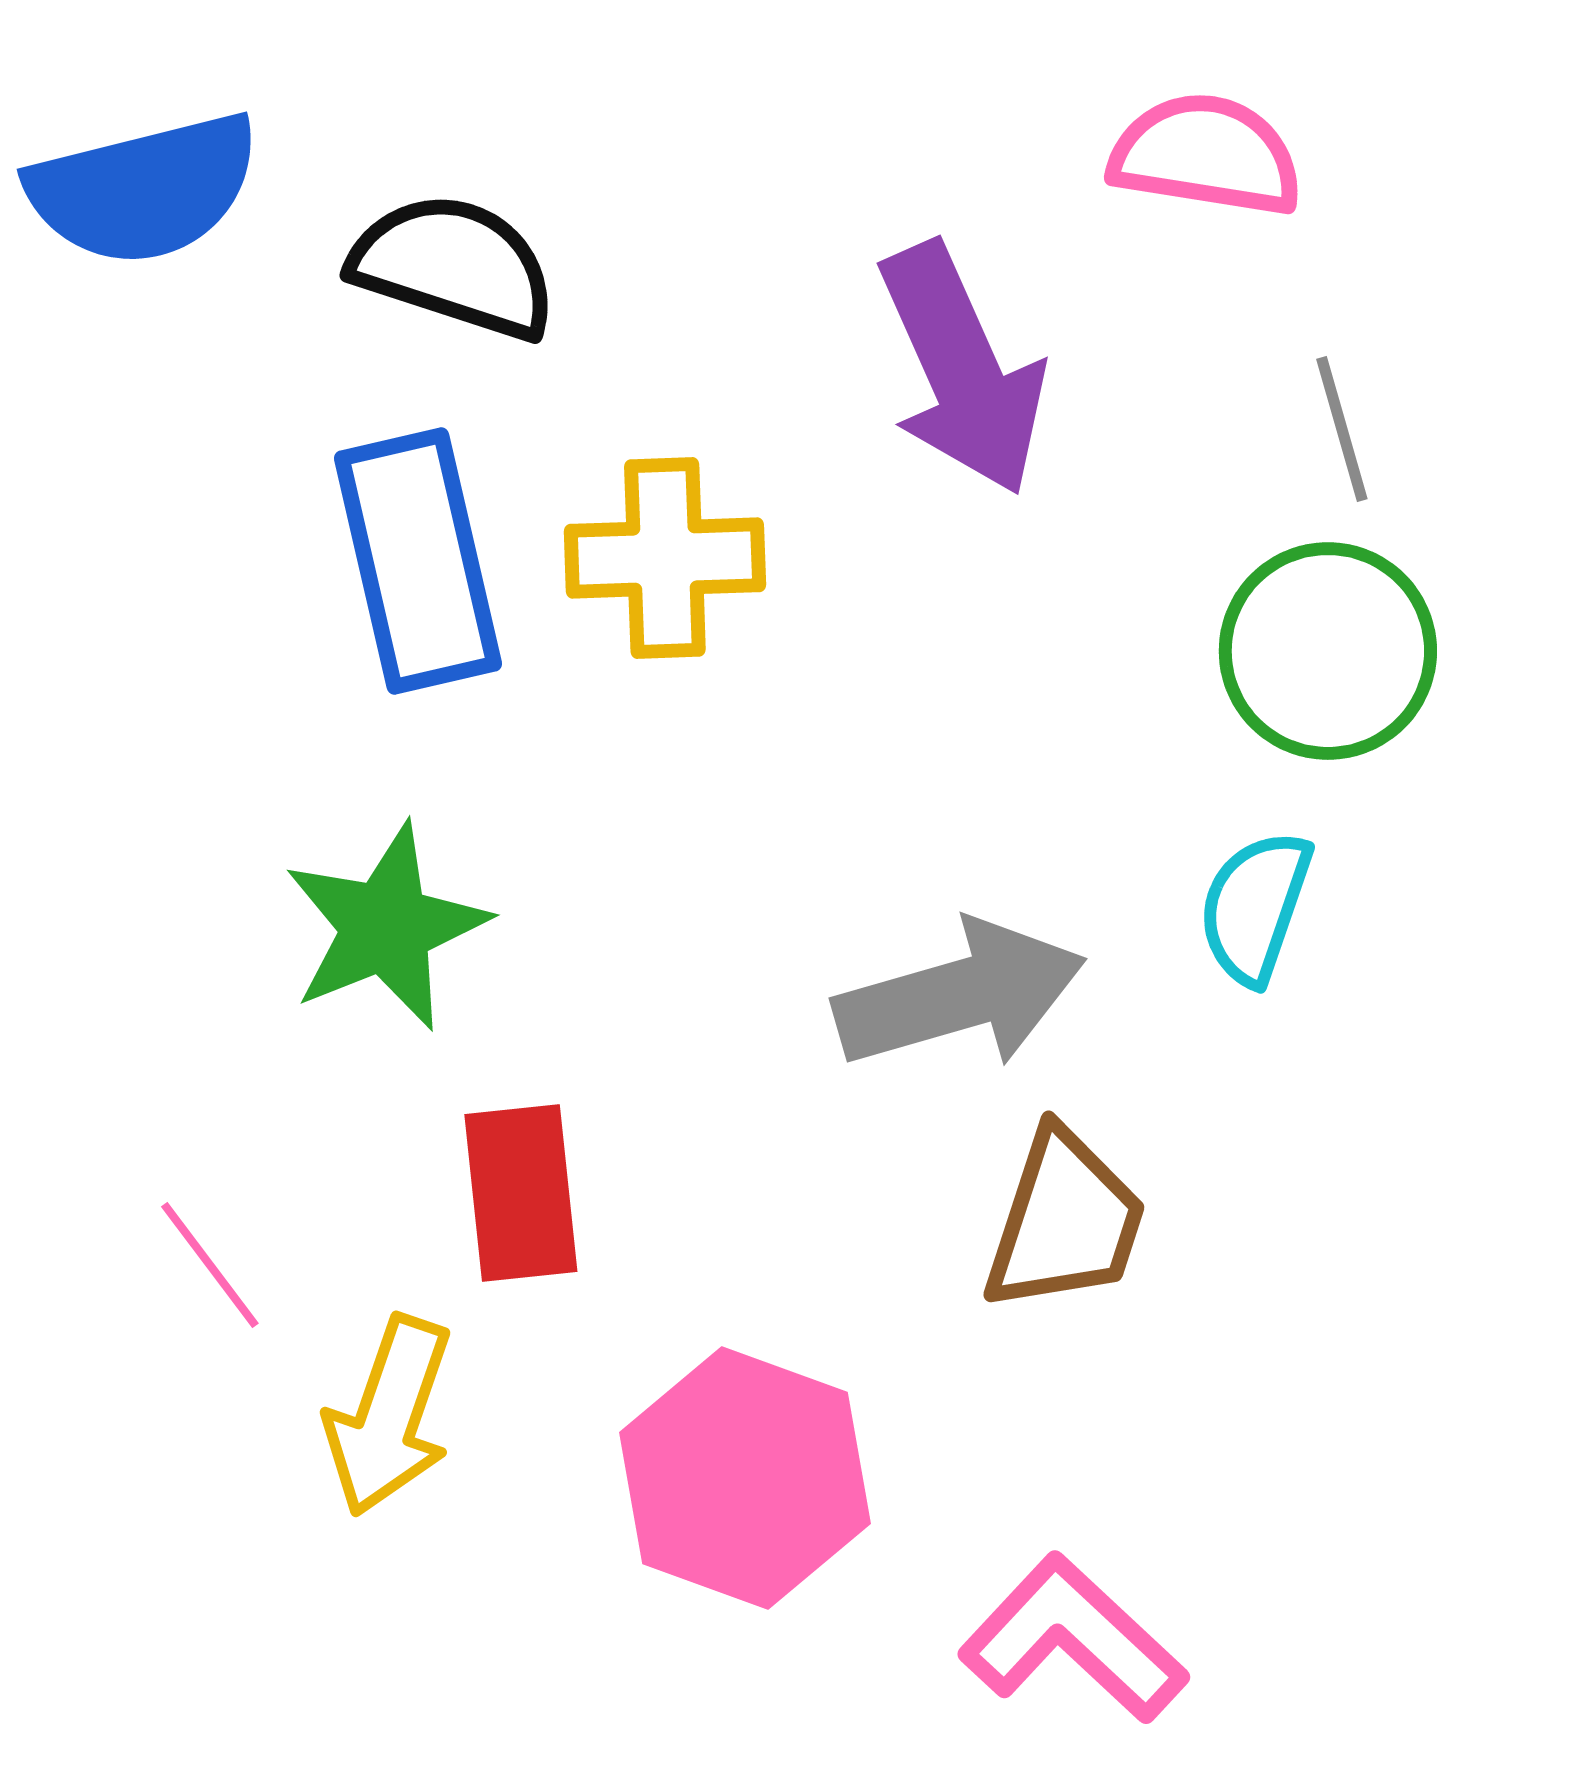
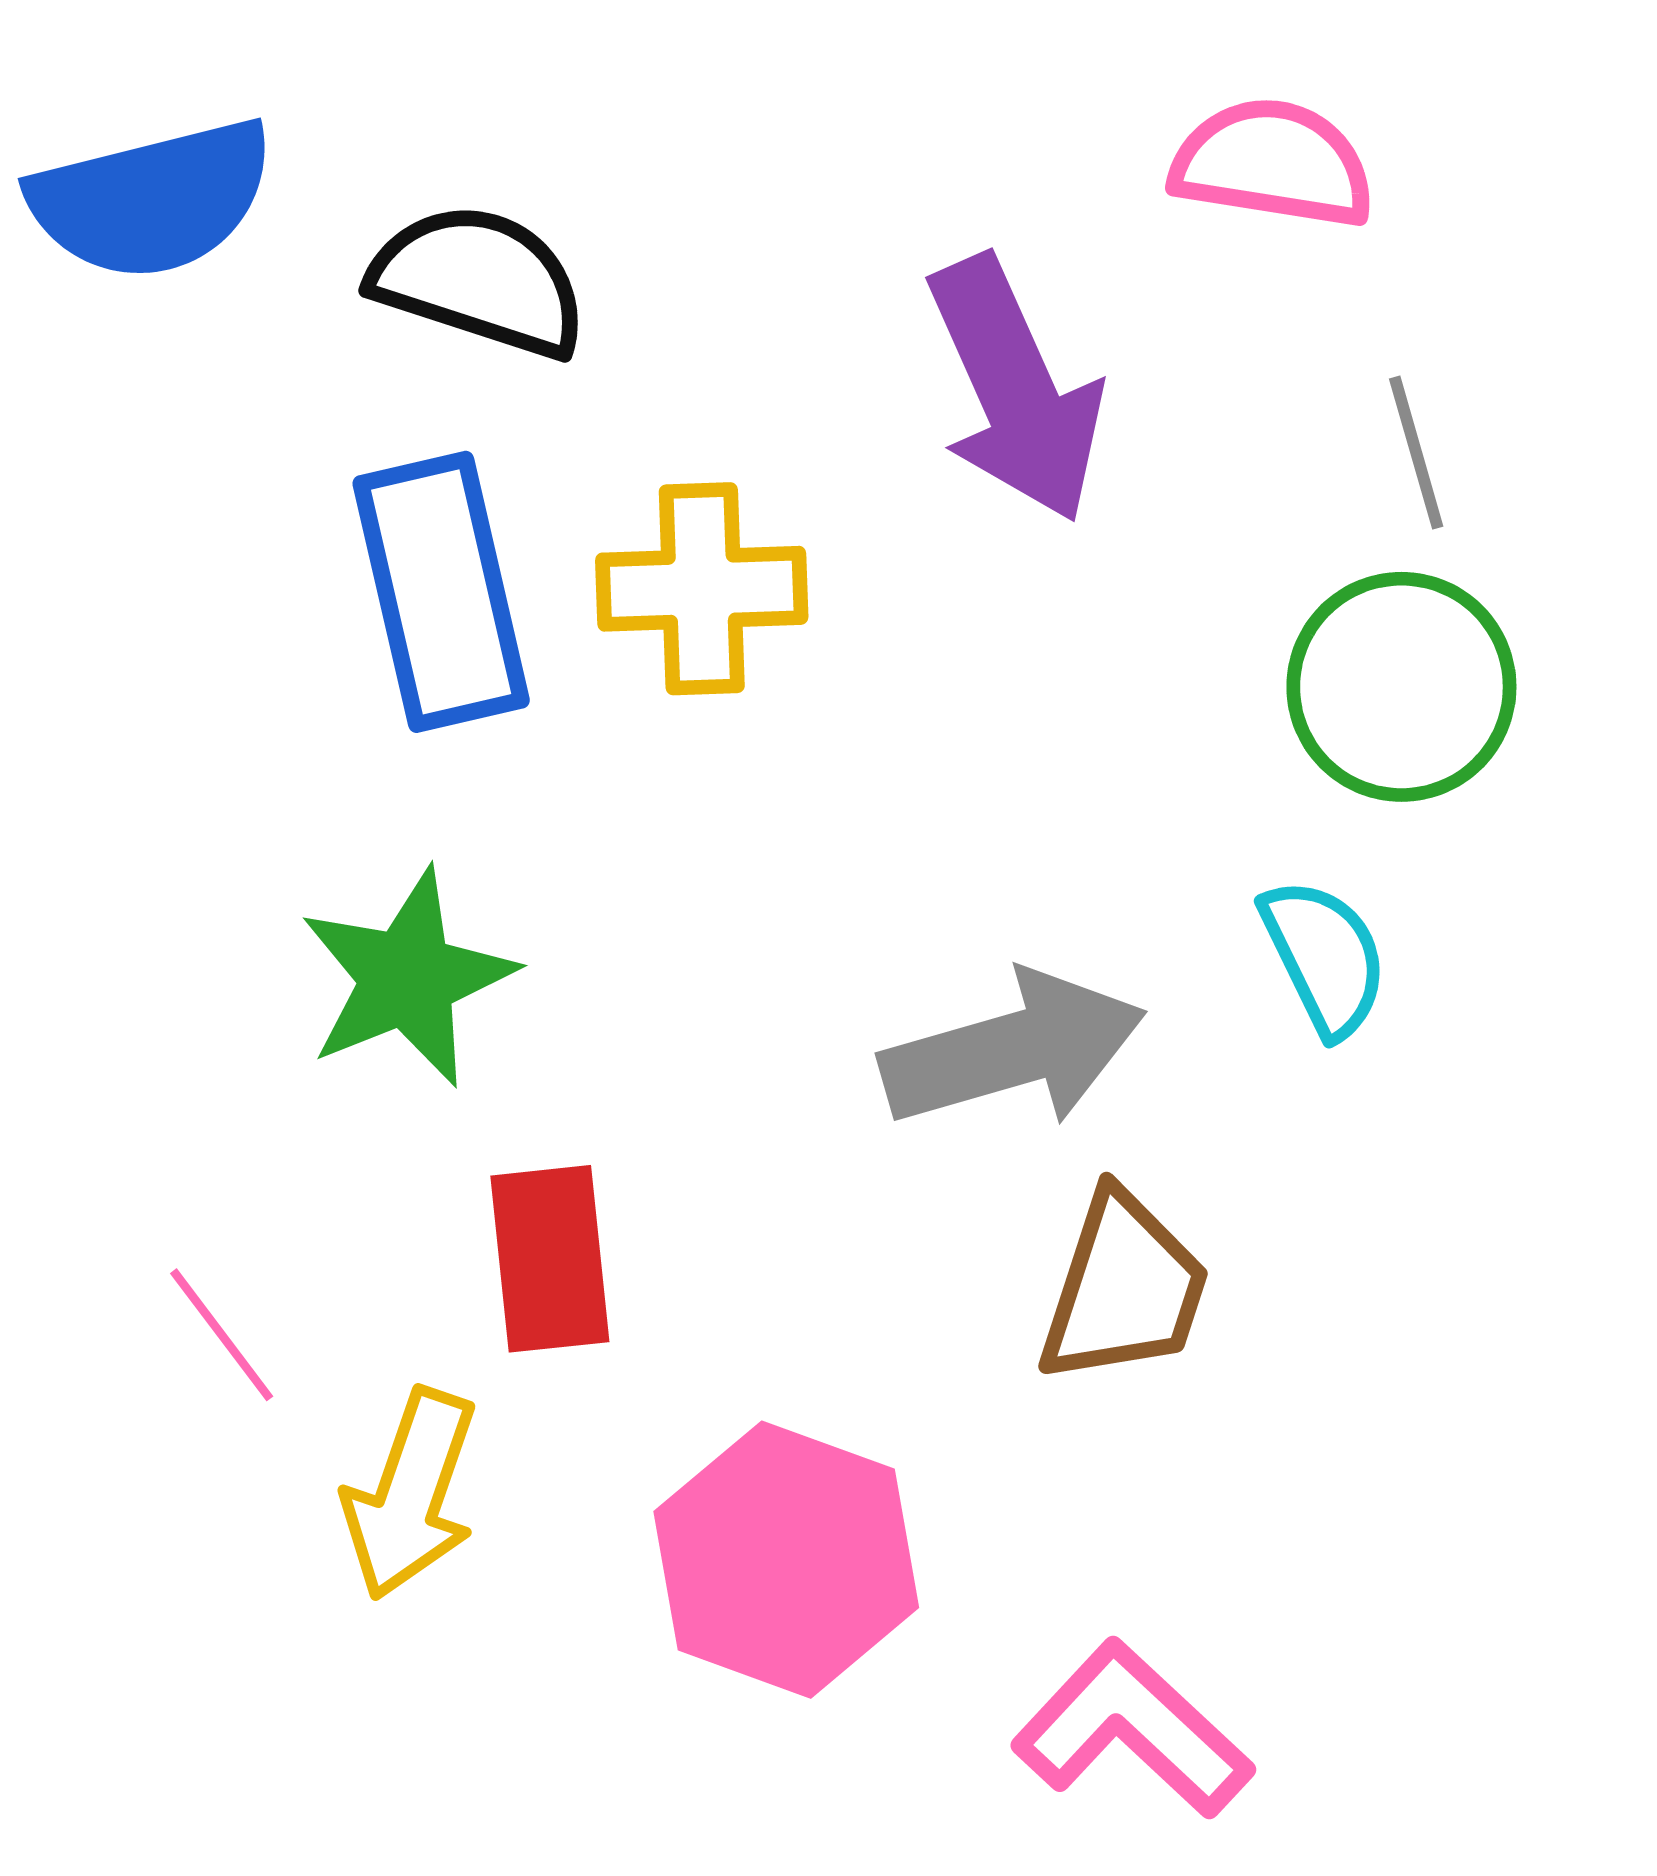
cyan semicircle: (1255, 907) -> (1324, 957), turned 135

